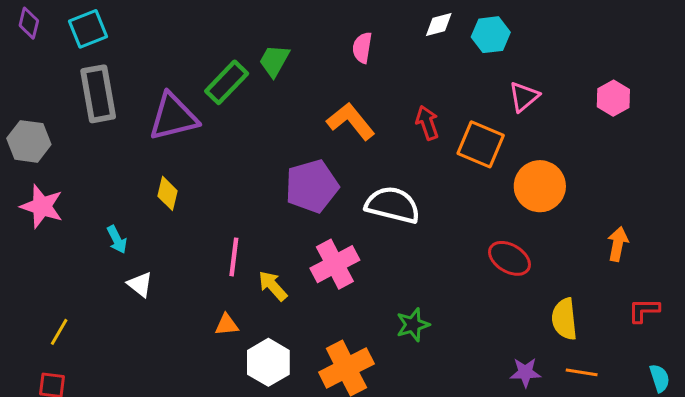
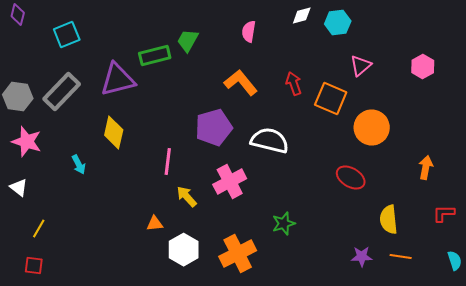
cyan square: (88, 29) -> (67, 34), moved
green rectangle: (227, 82) -> (155, 56), turned 32
gray rectangle: (98, 94) -> (62, 92), moved, turned 54
yellow diamond: (167, 193) -> (114, 132), size x1.4
pink line: (234, 257) -> (168, 162), moved
white triangle: (140, 284) -> (19, 188), moved

